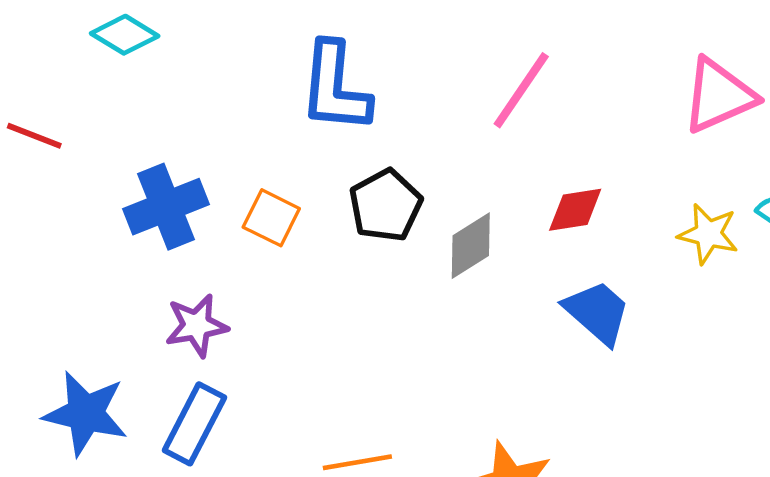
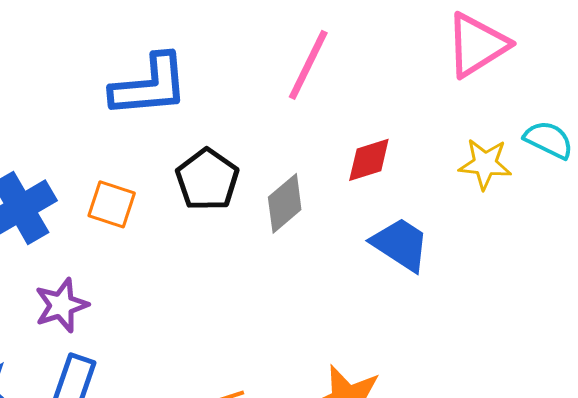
blue L-shape: (335, 87) -> (150, 86), turned -92

